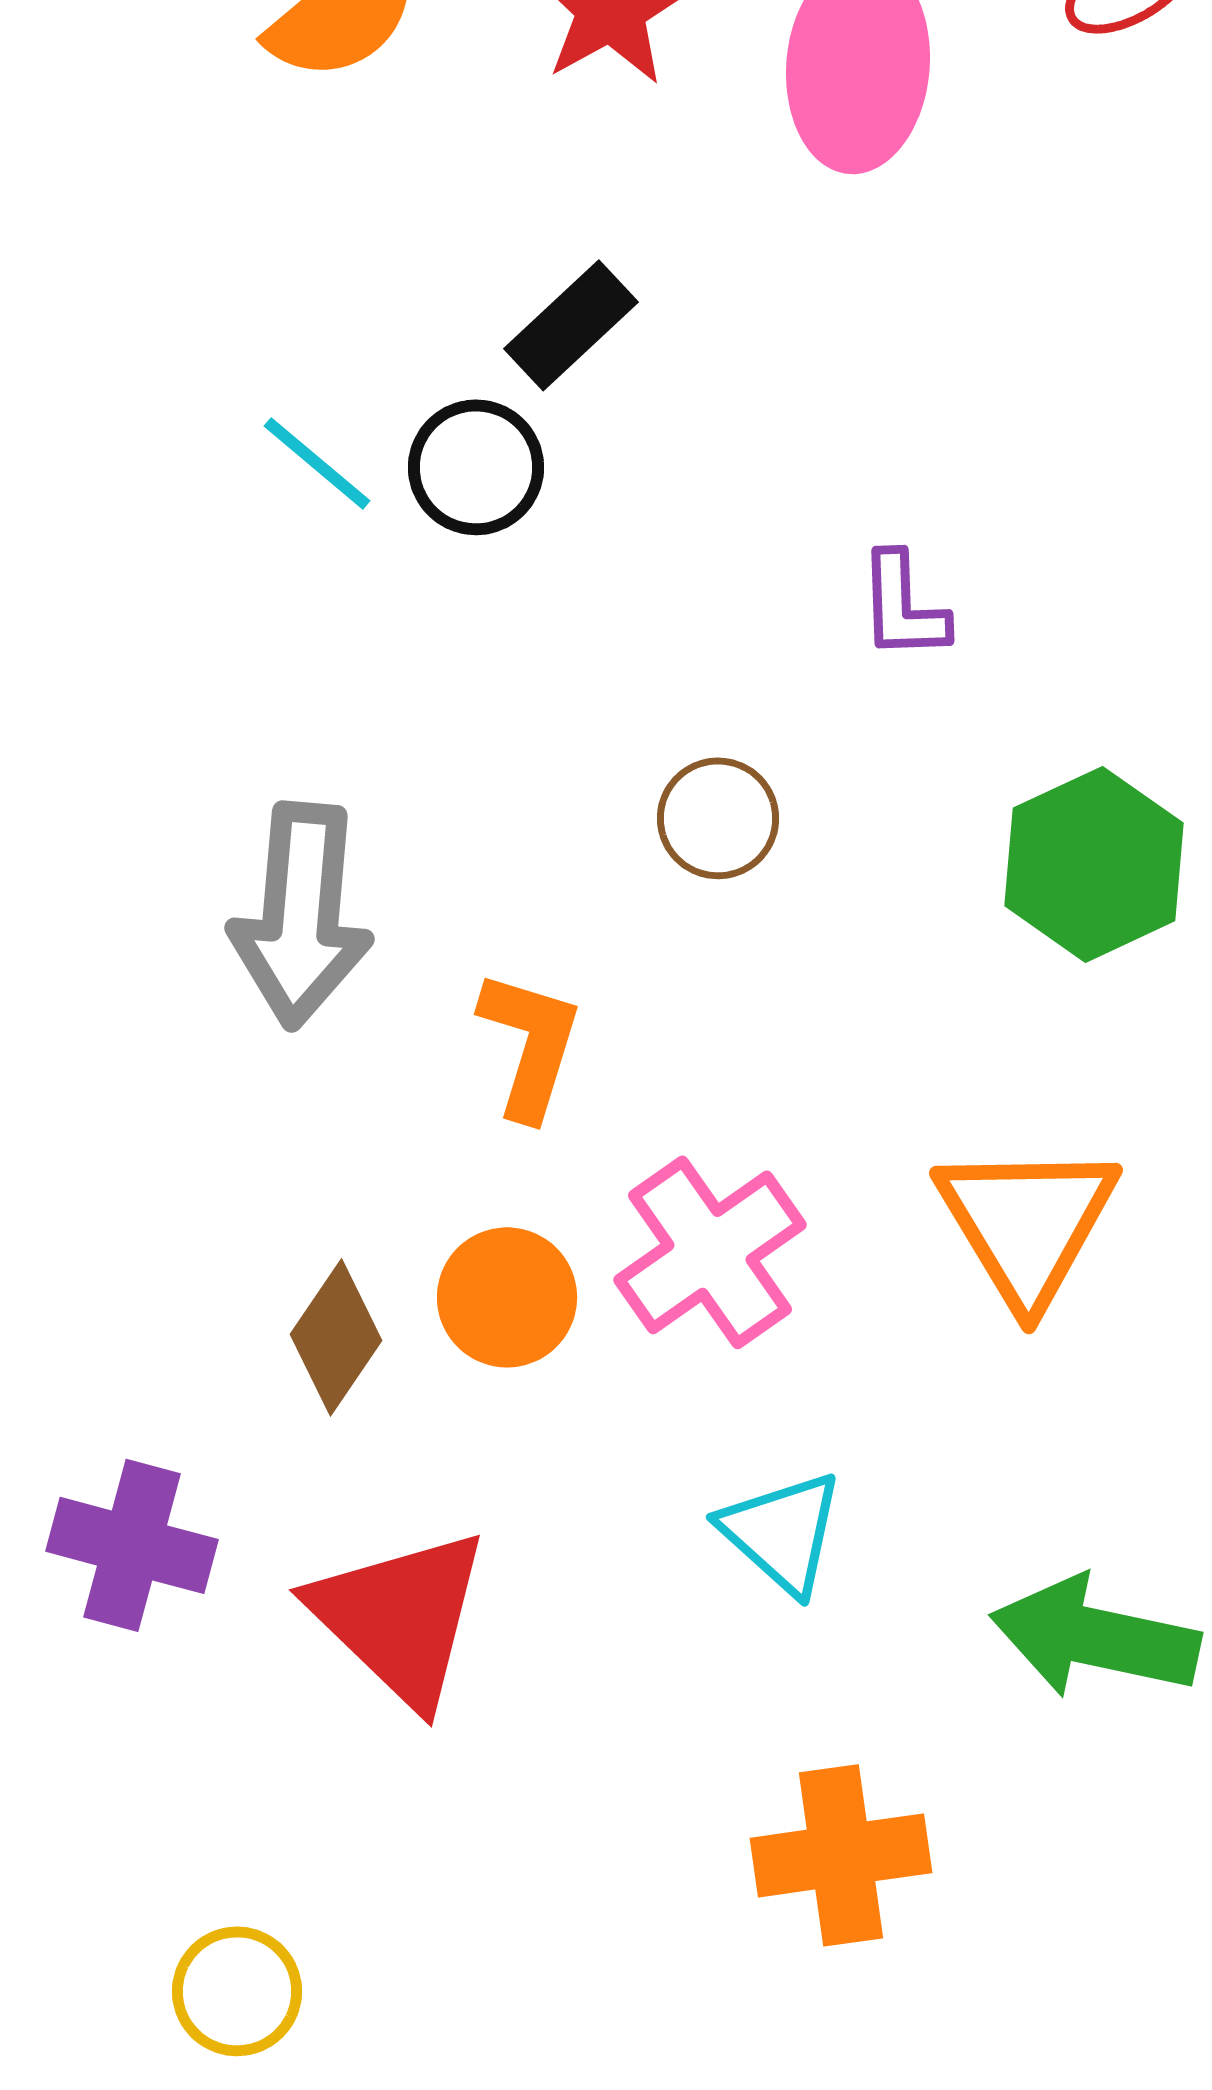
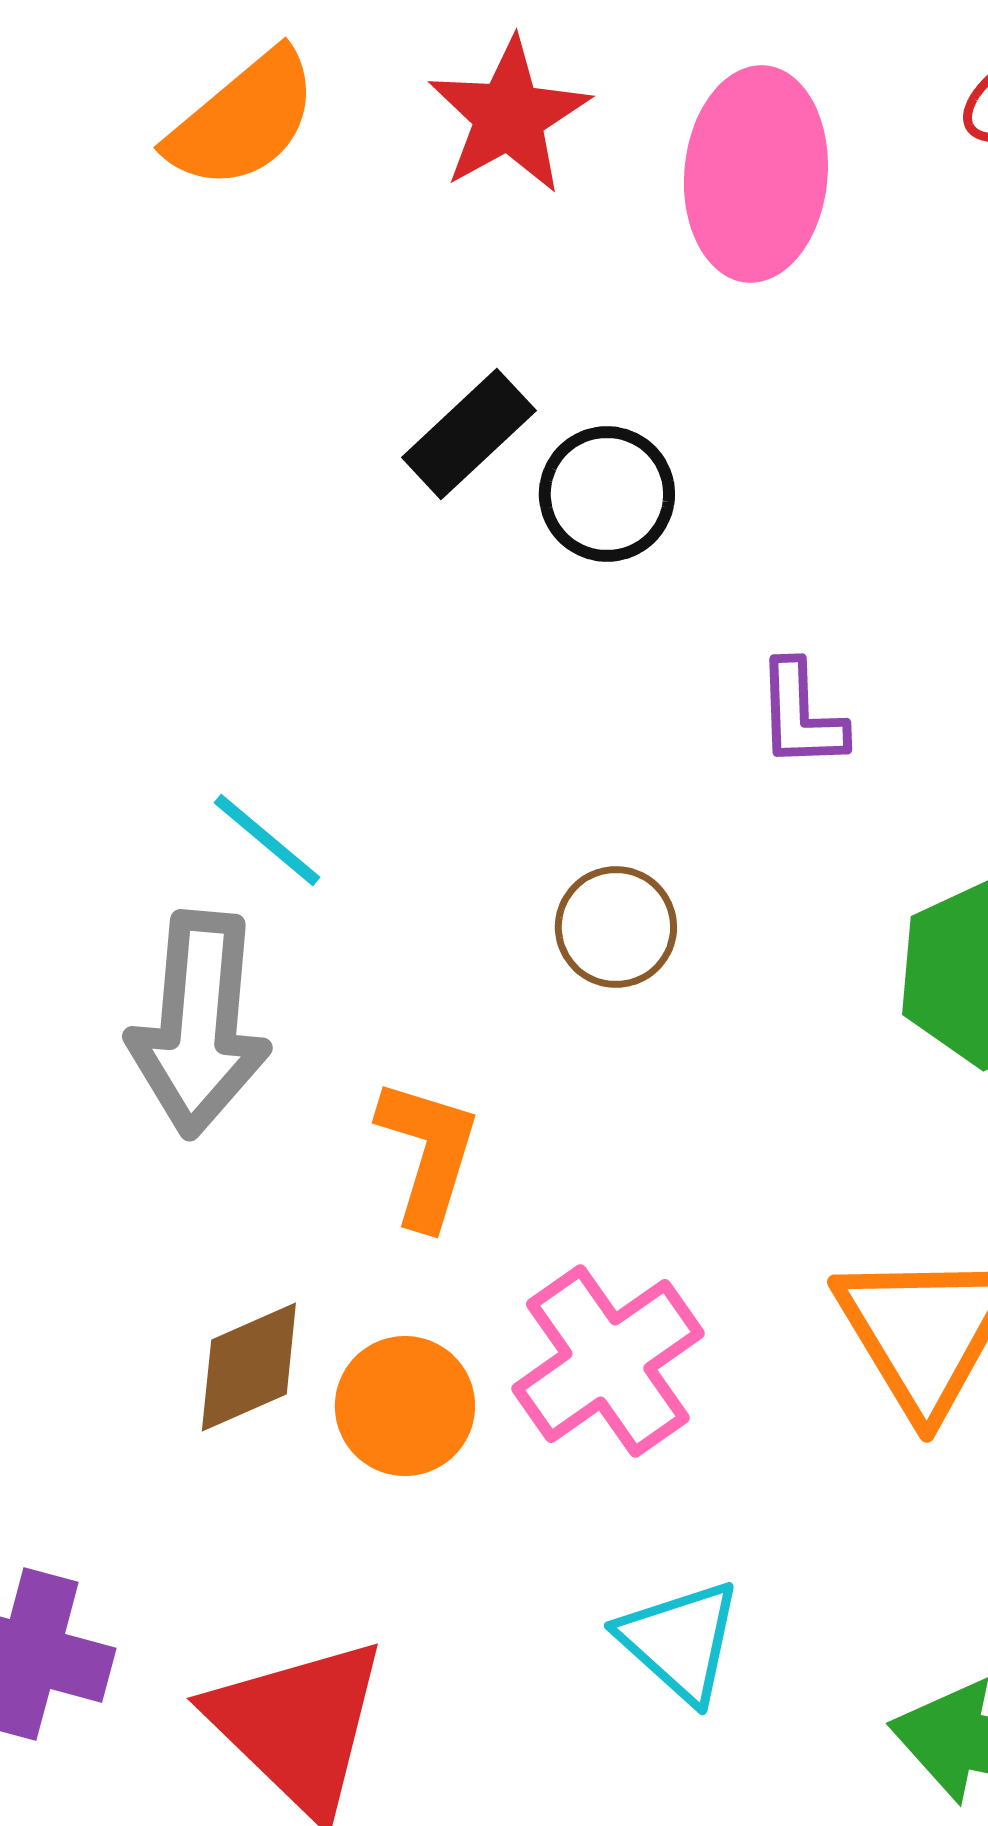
cyan line: (317, 463) -> (267, 840), moved
black circle: (476, 467) -> (607, 494), moved
brown diamond: (336, 1337) -> (249, 1367), moved, turned 32

